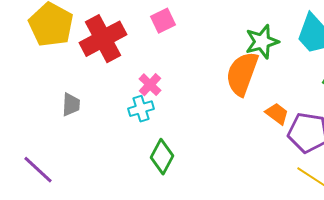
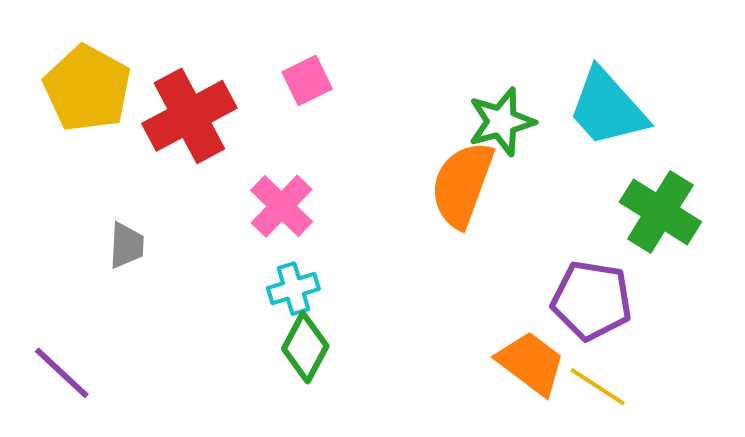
pink cross: (150, 85) -> (282, 206), size x1.4
cyan cross: (141, 109) -> (293, 289), moved
orange trapezoid: (277, 114) -> (531, 363), moved, size x1.5

